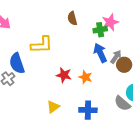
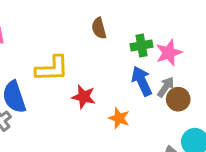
pink star: (110, 22) -> (169, 53), moved
red star: (64, 75) -> (84, 97), moved

